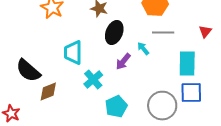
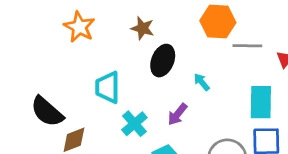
gray line: (163, 32) -> (247, 46), moved
purple arrow: (123, 62) -> (177, 114), moved

